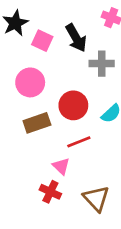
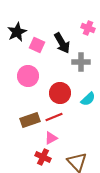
brown rectangle: (37, 123) -> (30, 120), moved
red line: (79, 142) -> (54, 117), moved
pink triangle: (61, 166) -> (51, 138), turned 48

